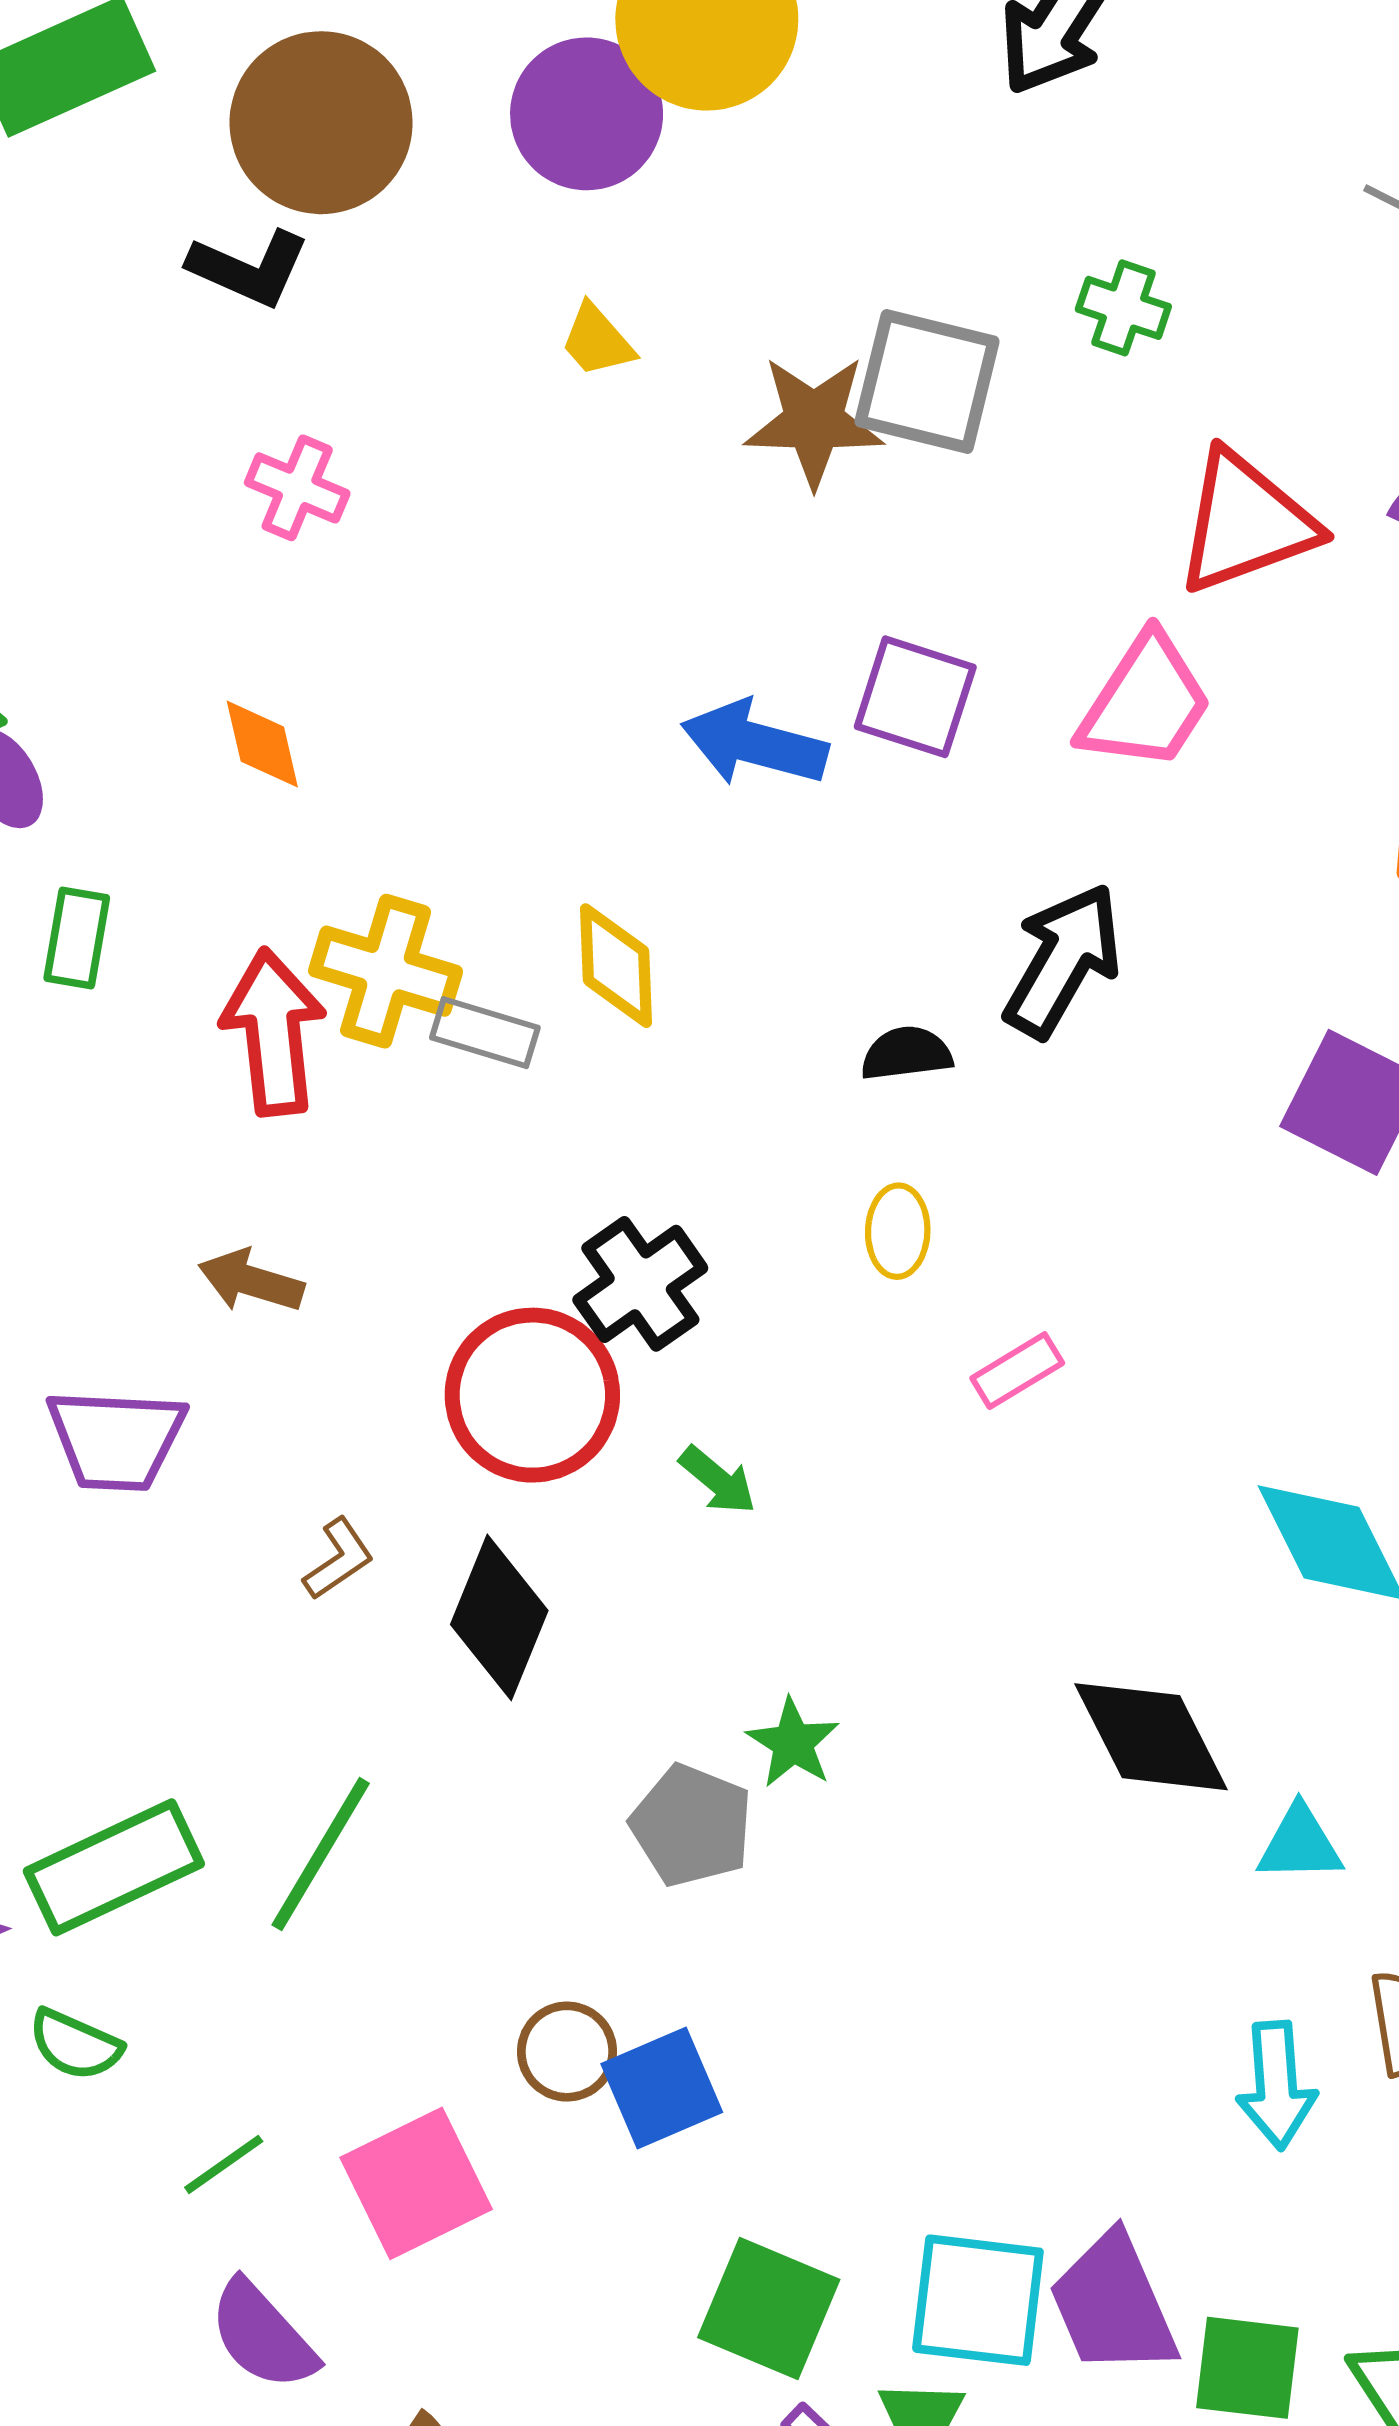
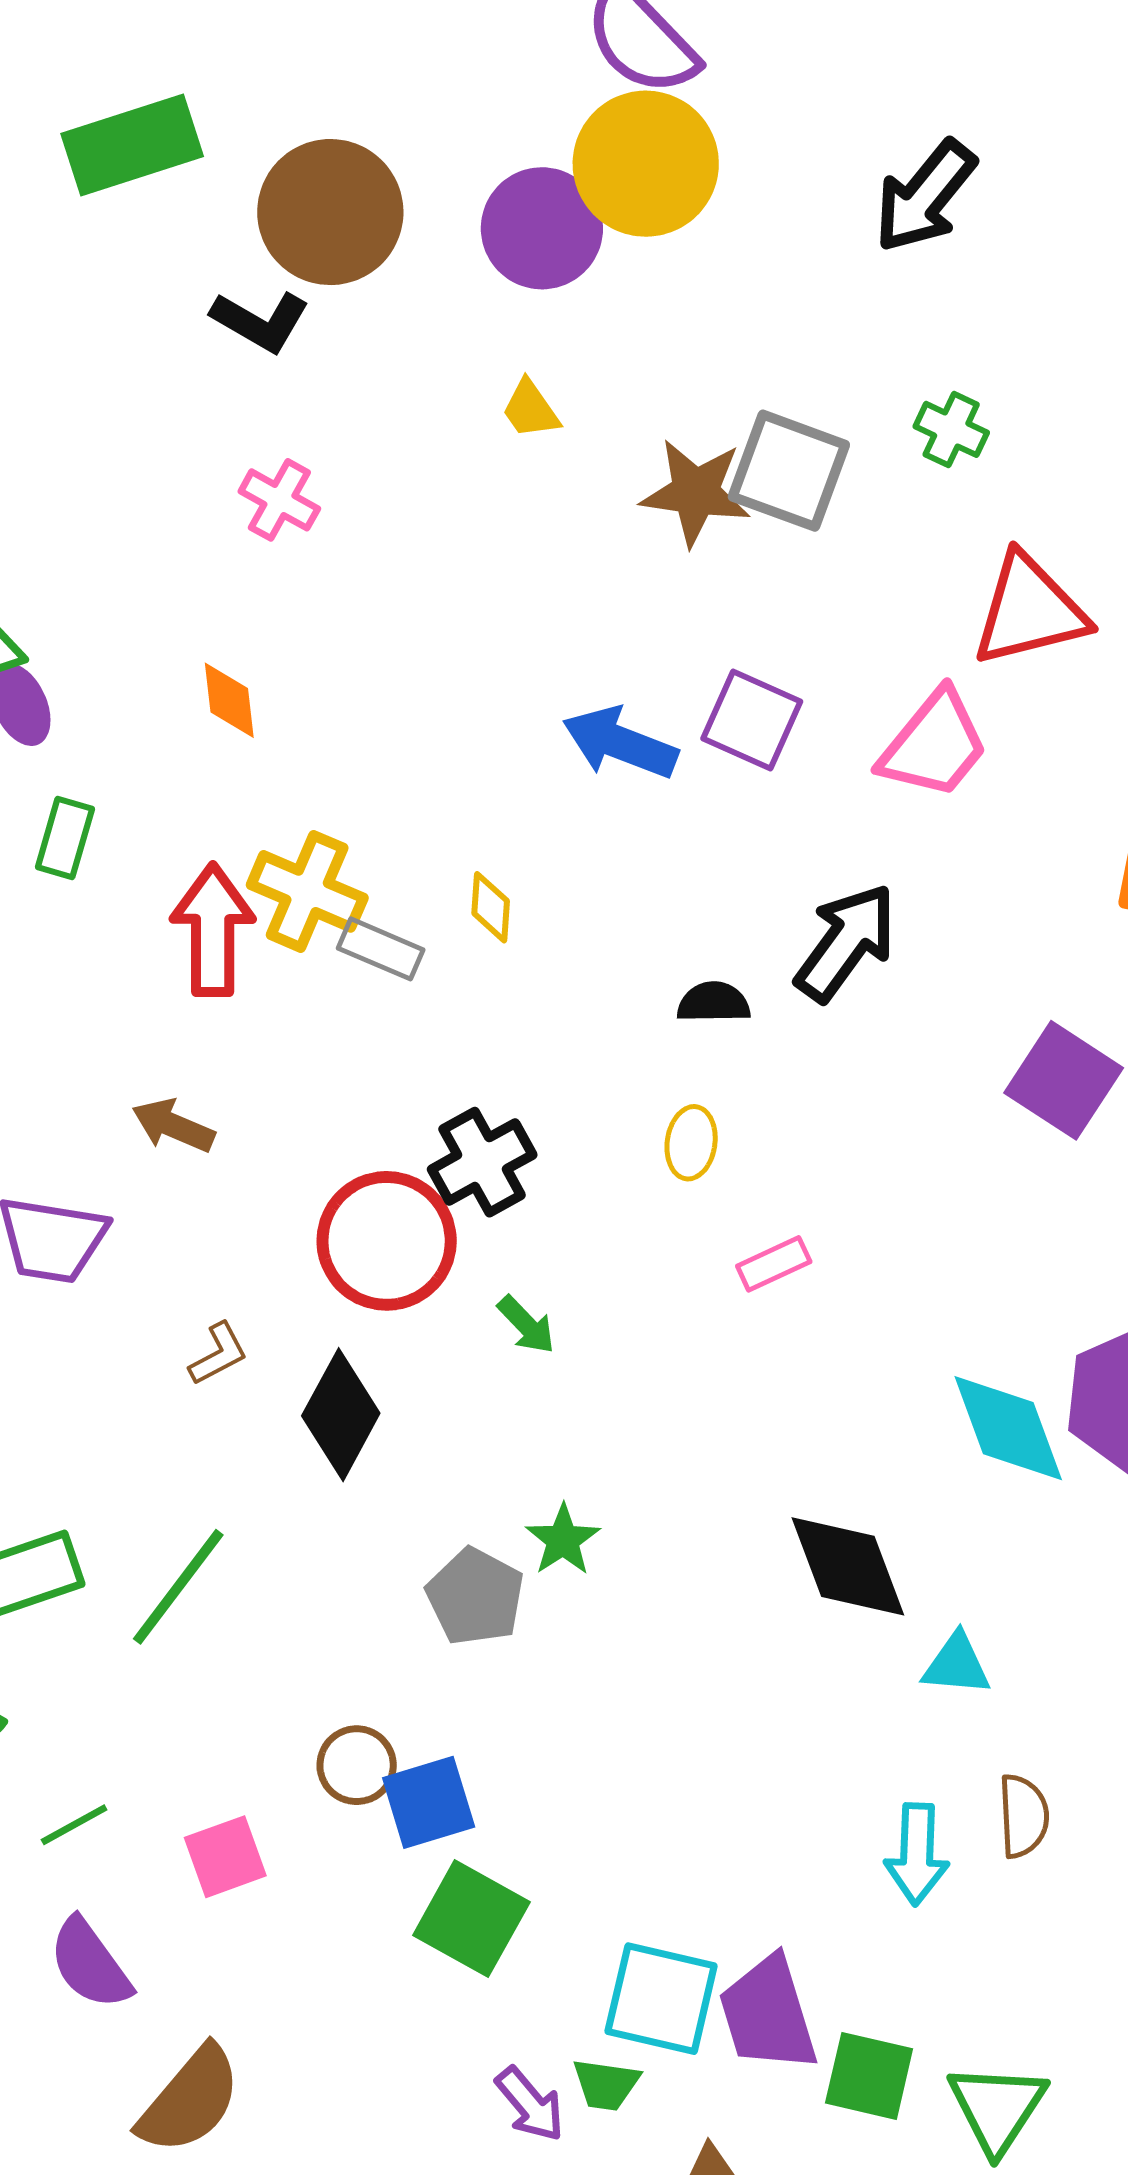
yellow diamond: (616, 966) -> (491, 907), size x0.7
pink square: (416, 2183) -> (225, 1857), size x0.7
green square: (769, 2309) -> (471, 1919), moved

